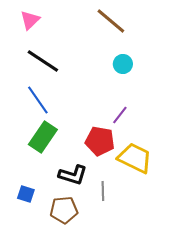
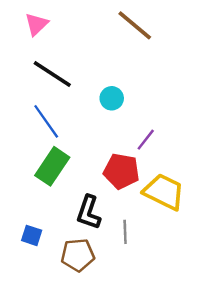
cyan circle: (123, 64) -> (112, 98), moved
black L-shape: (73, 175) -> (89, 212), turned 92

